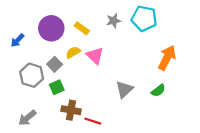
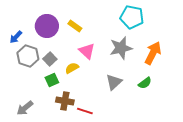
gray star: (114, 21) -> (121, 48), moved, size x1.6
yellow semicircle: (73, 52) -> (72, 68), moved
gray hexagon: (32, 75) -> (28, 56), moved

